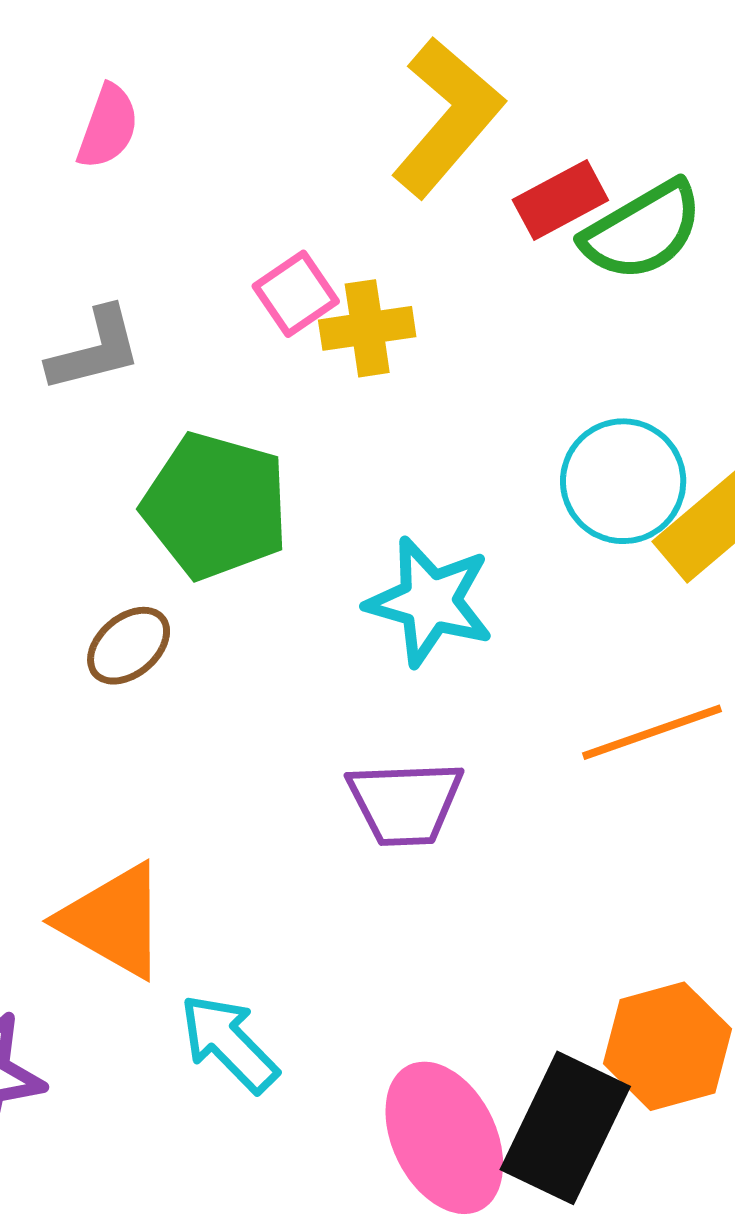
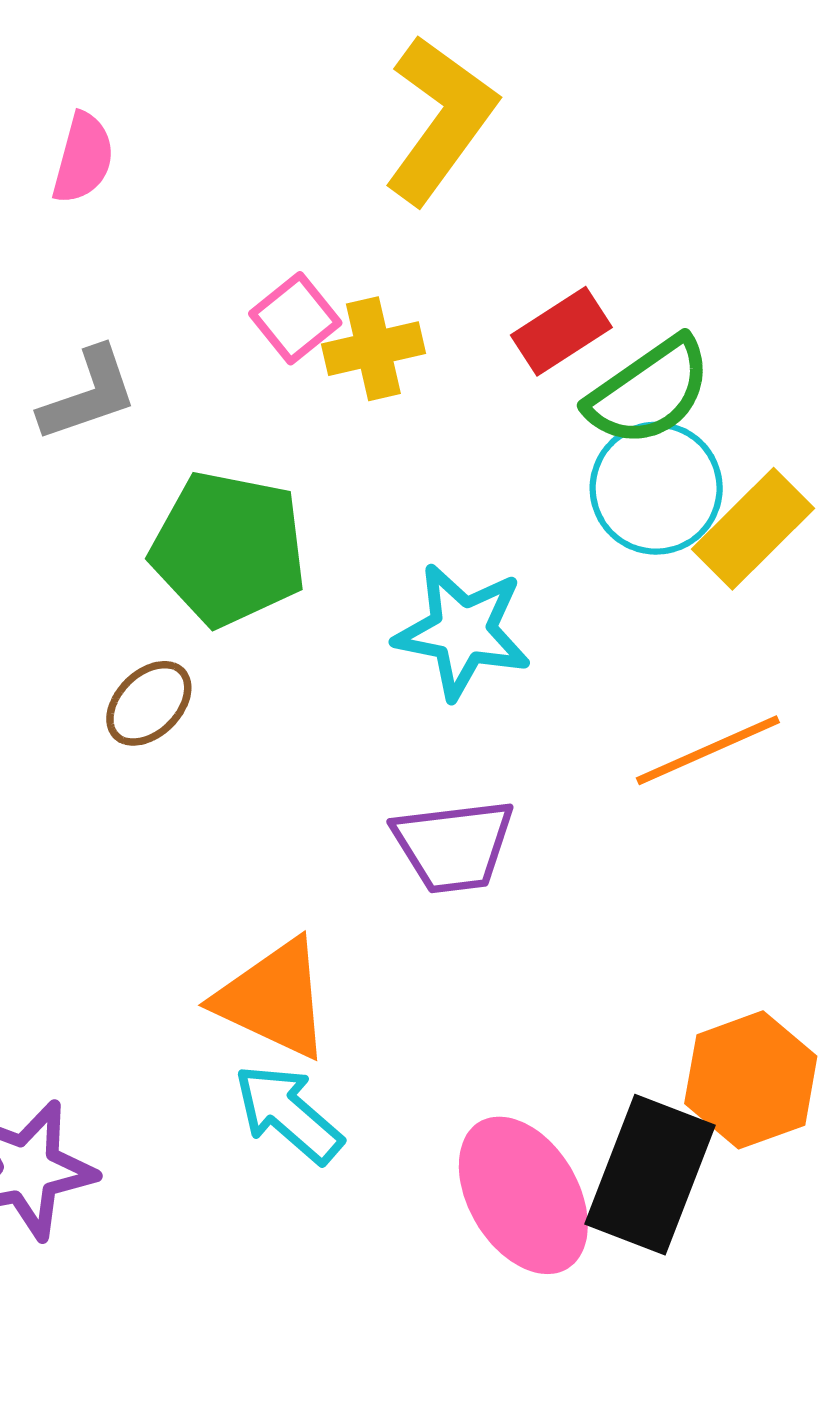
red rectangle: (560, 200) -> (561, 331), moved
green semicircle: (642, 231) -> (649, 392), moved
orange triangle: (113, 921) -> (273, 999), moved

